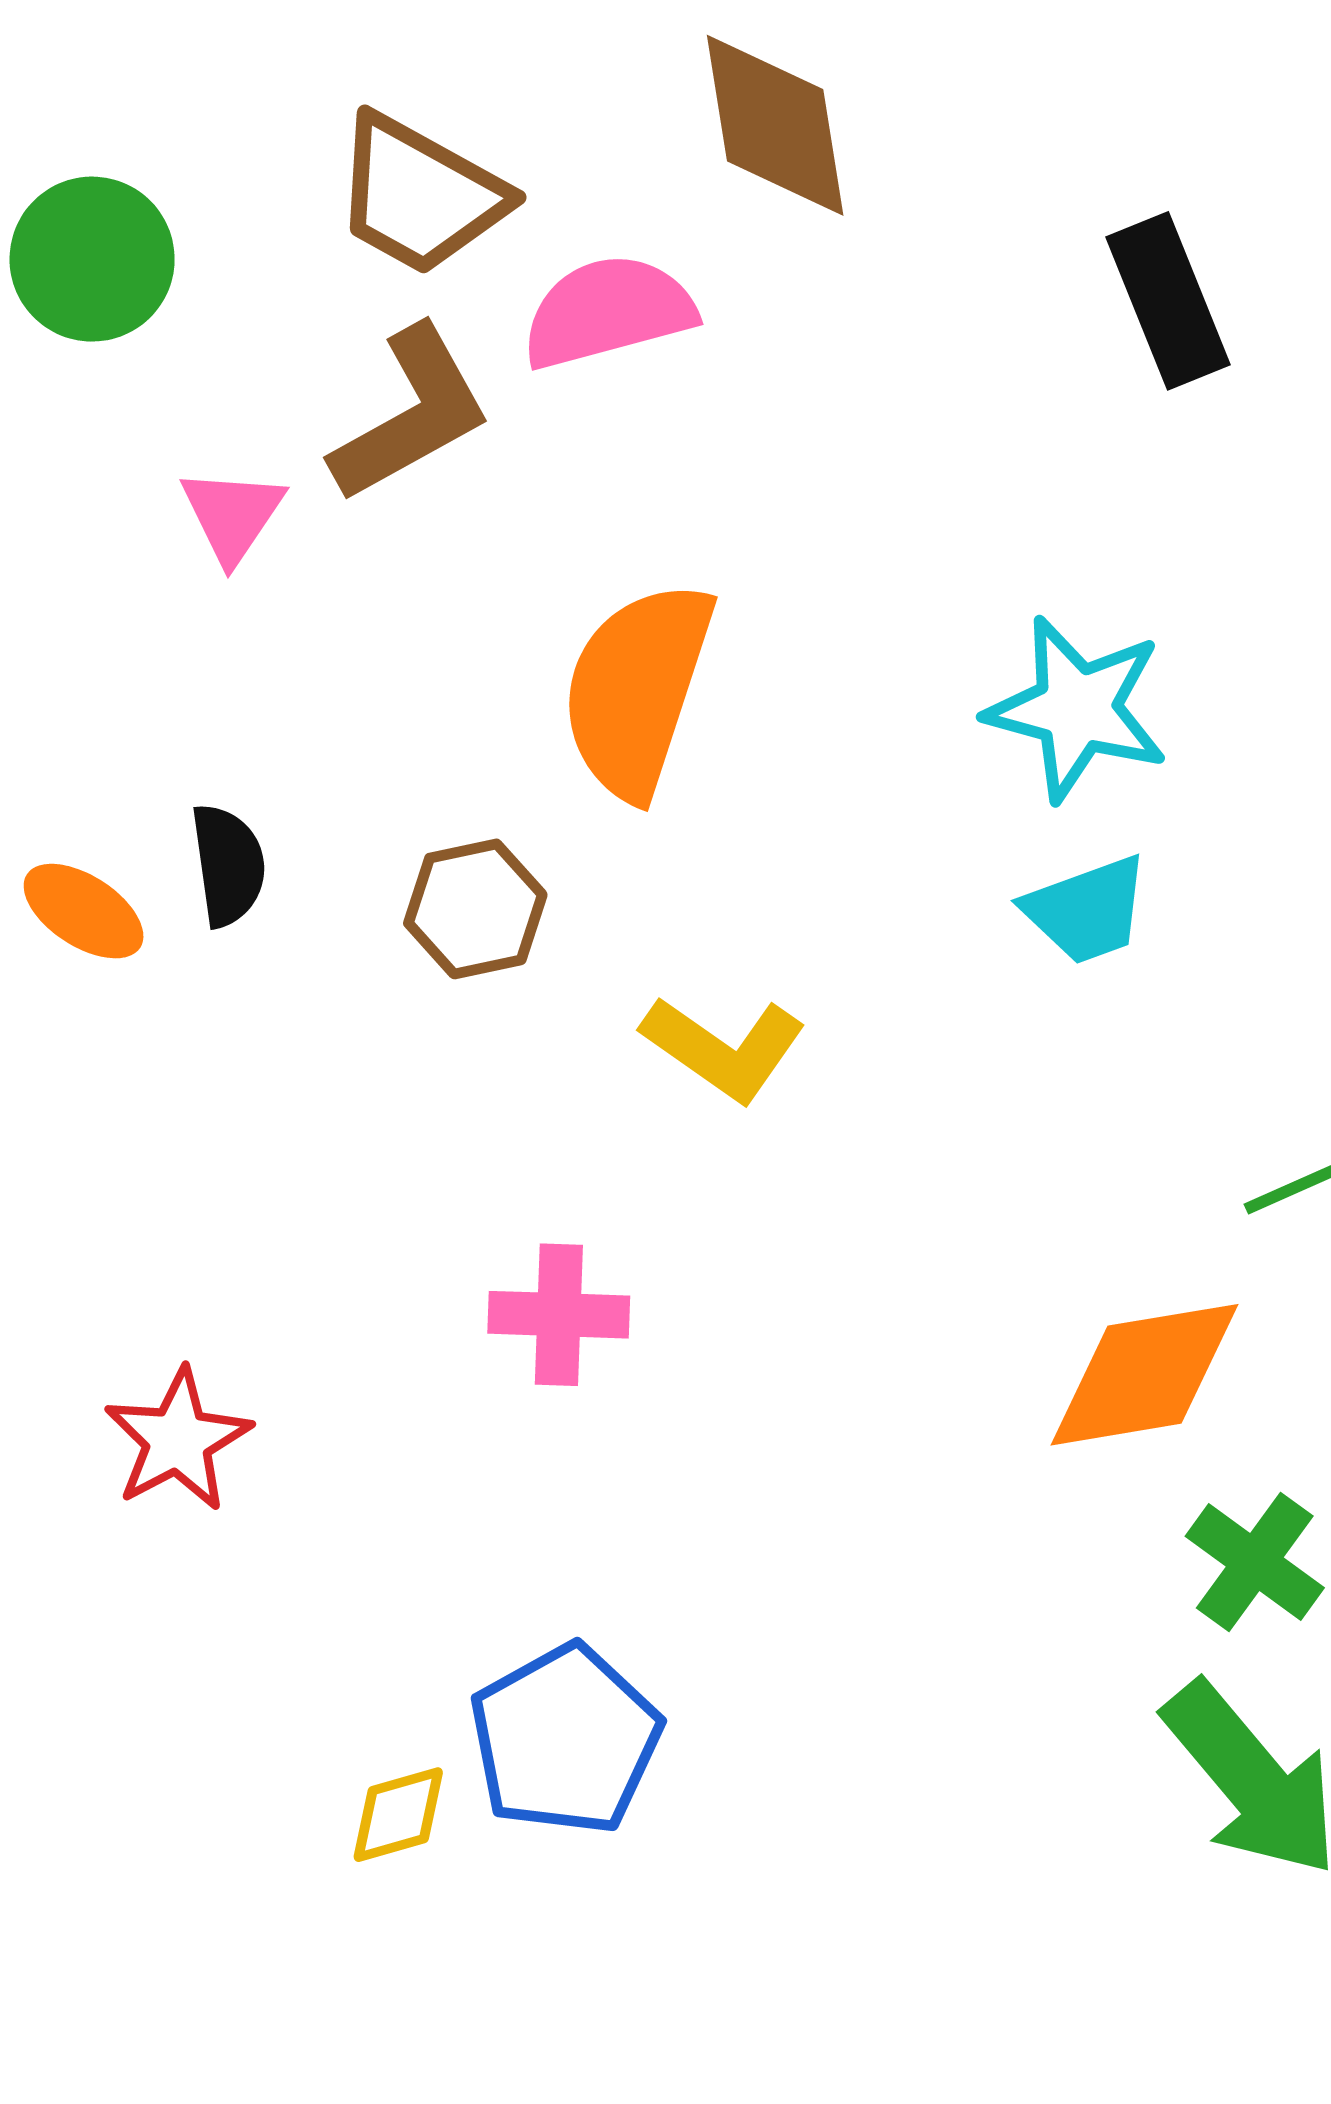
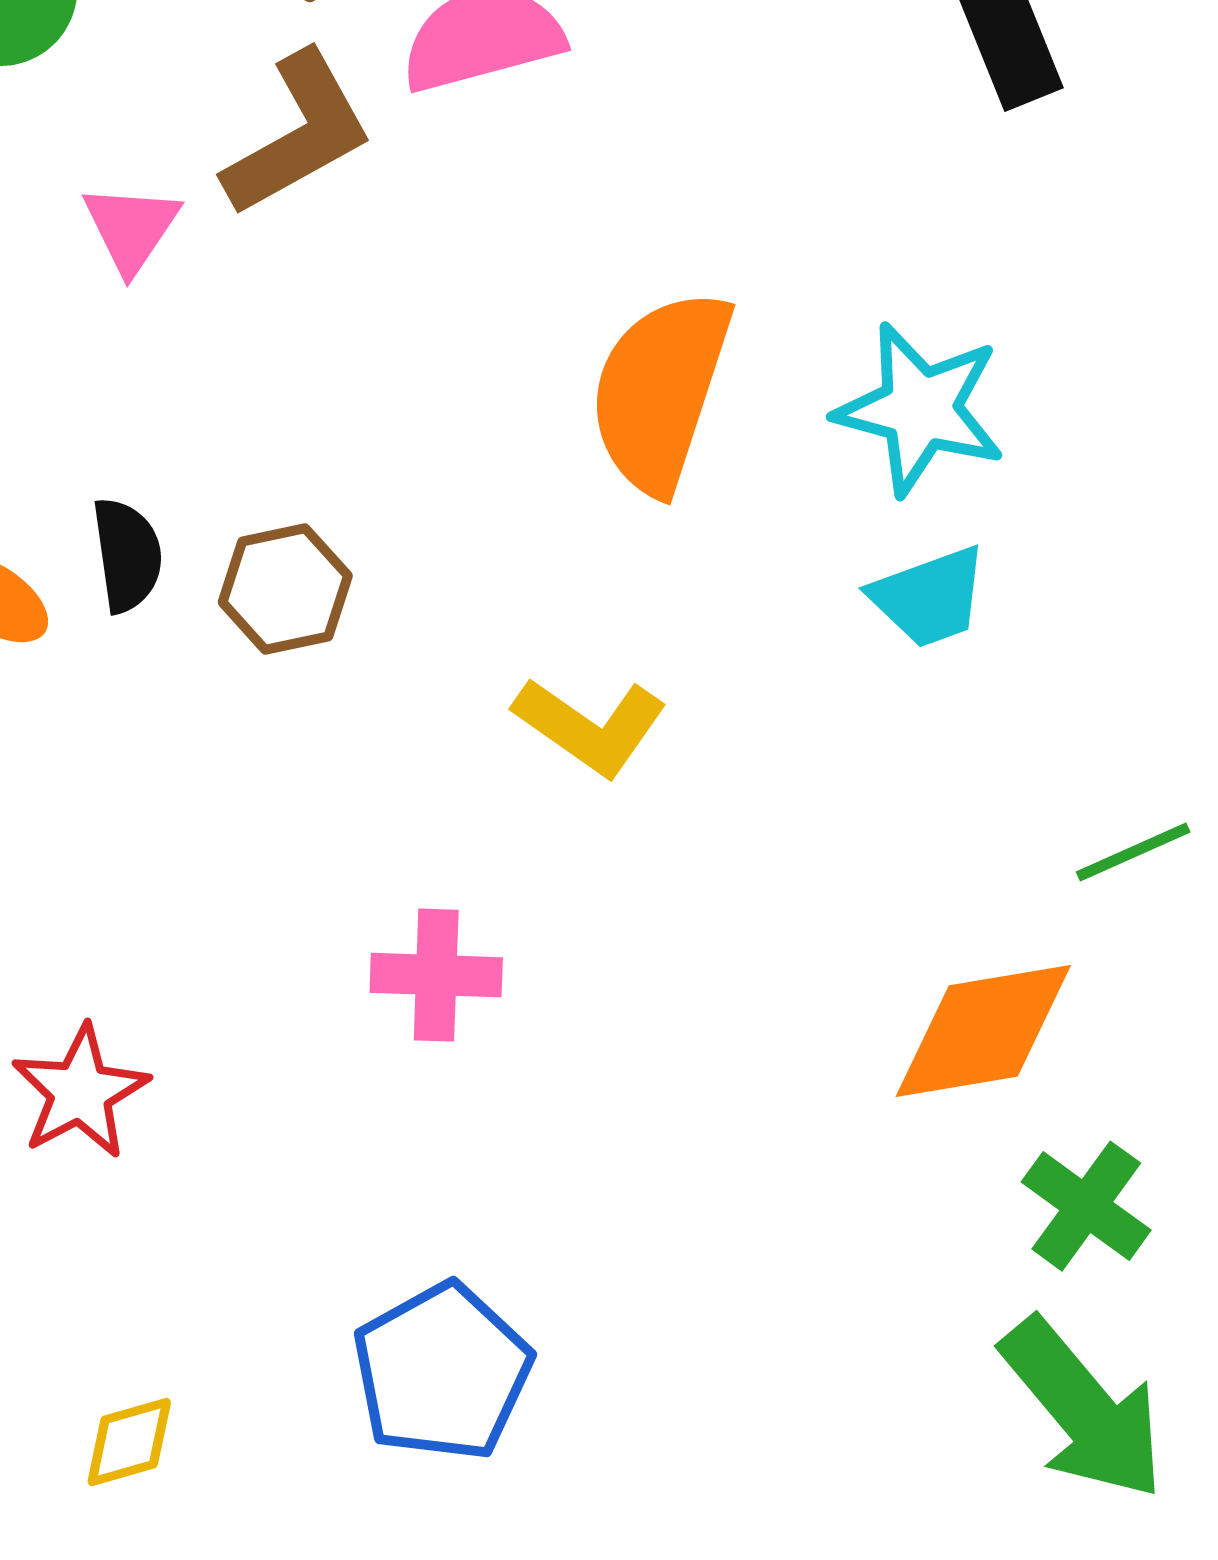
orange semicircle: (637, 689) -> (660, 391), moved
brown hexagon: (475, 909) -> (285, 589), moved
yellow diamond: (398, 1815) -> (129, 1442), moved

